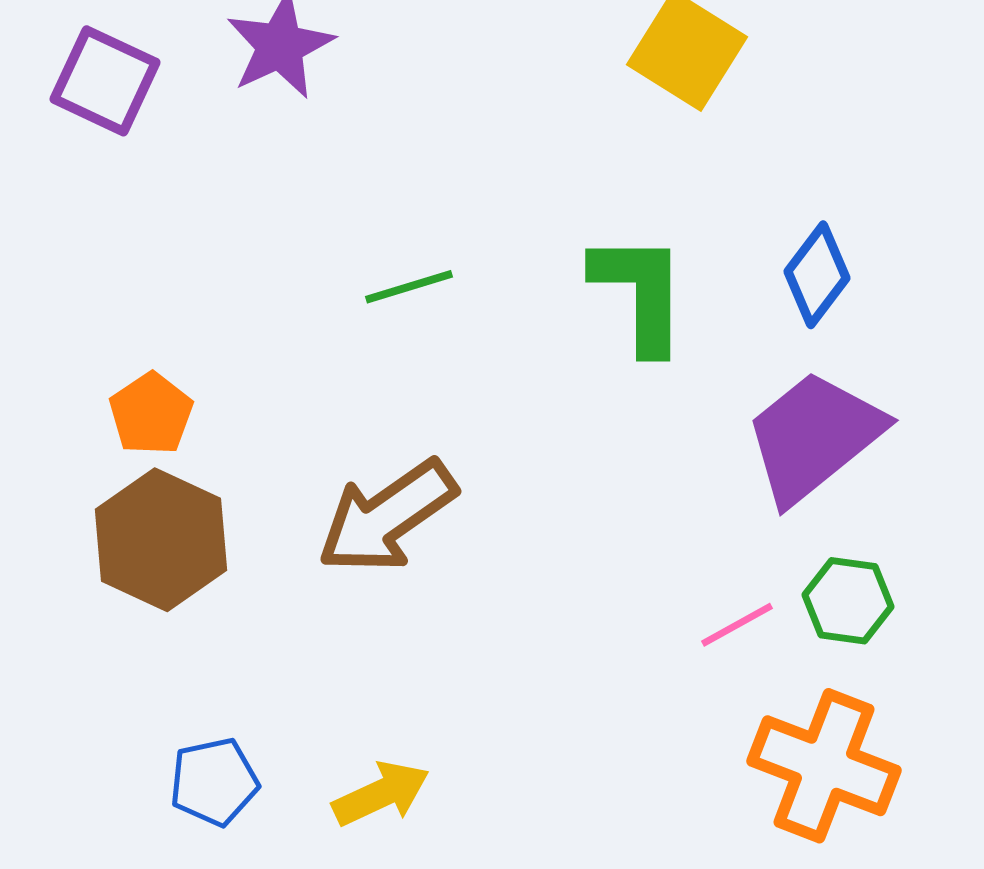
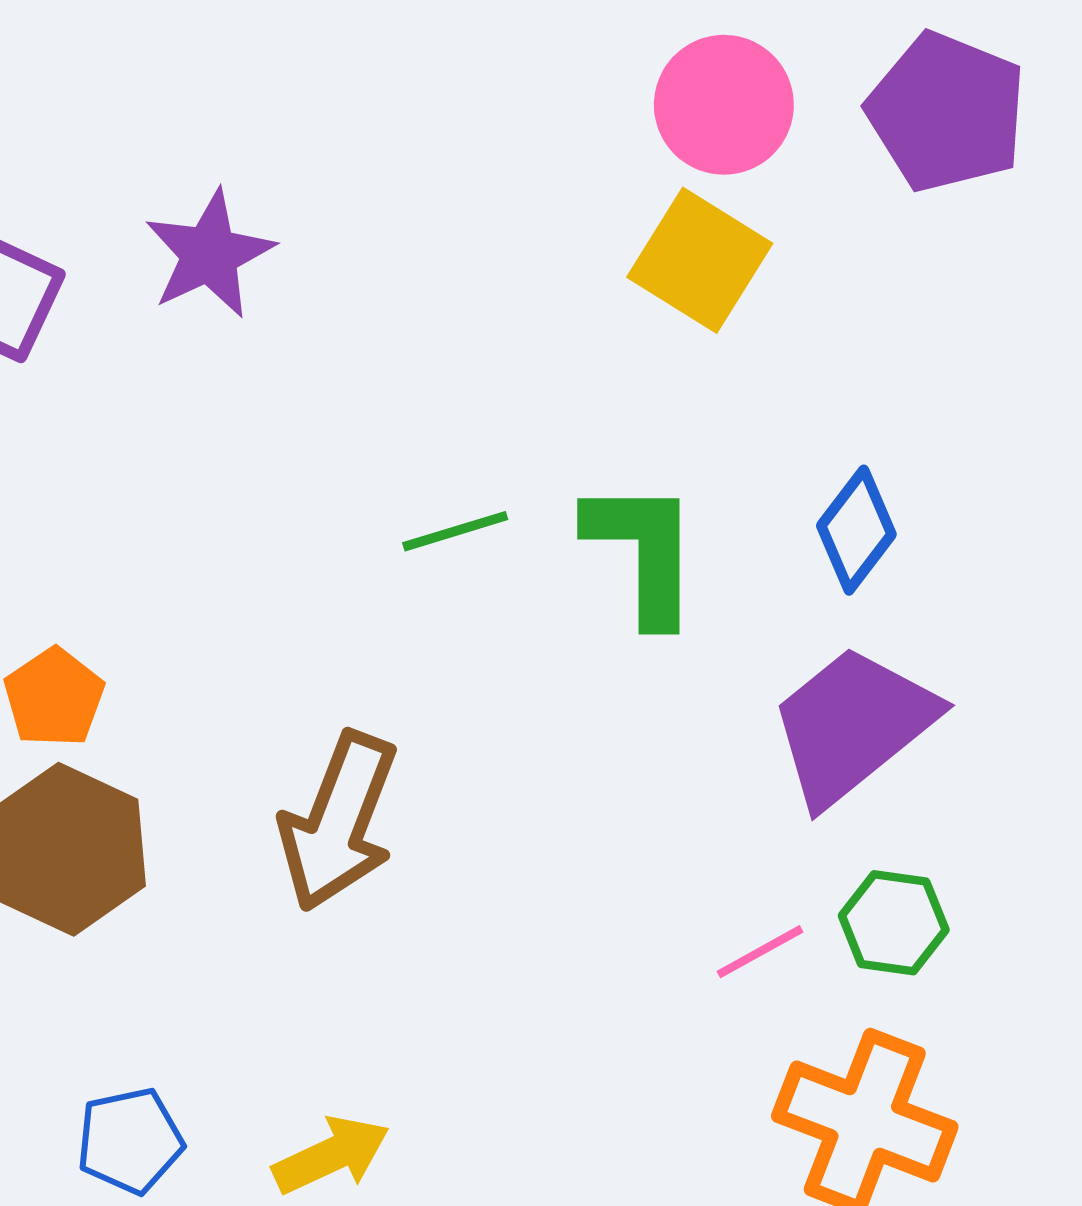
green line: (409, 287) -> (455, 531), moved
brown arrow: (387, 517) -> (338, 822), turned -34

